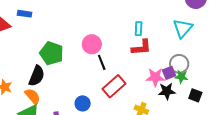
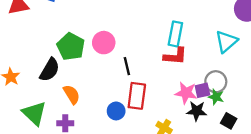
cyan rectangle: (139, 29) -> (175, 34), size x1.5
pink circle: (92, 44) -> (104, 43), moved
red rectangle: (114, 86) -> (137, 96), turned -50
orange semicircle: (33, 96) -> (72, 94), moved
blue circle: (83, 103) -> (116, 111), moved

